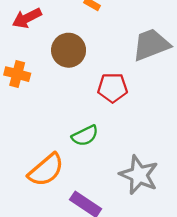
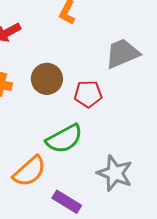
brown circle: (69, 50) -> (47, 79), moved
green semicircle: (85, 136) -> (64, 139), size x1.5

